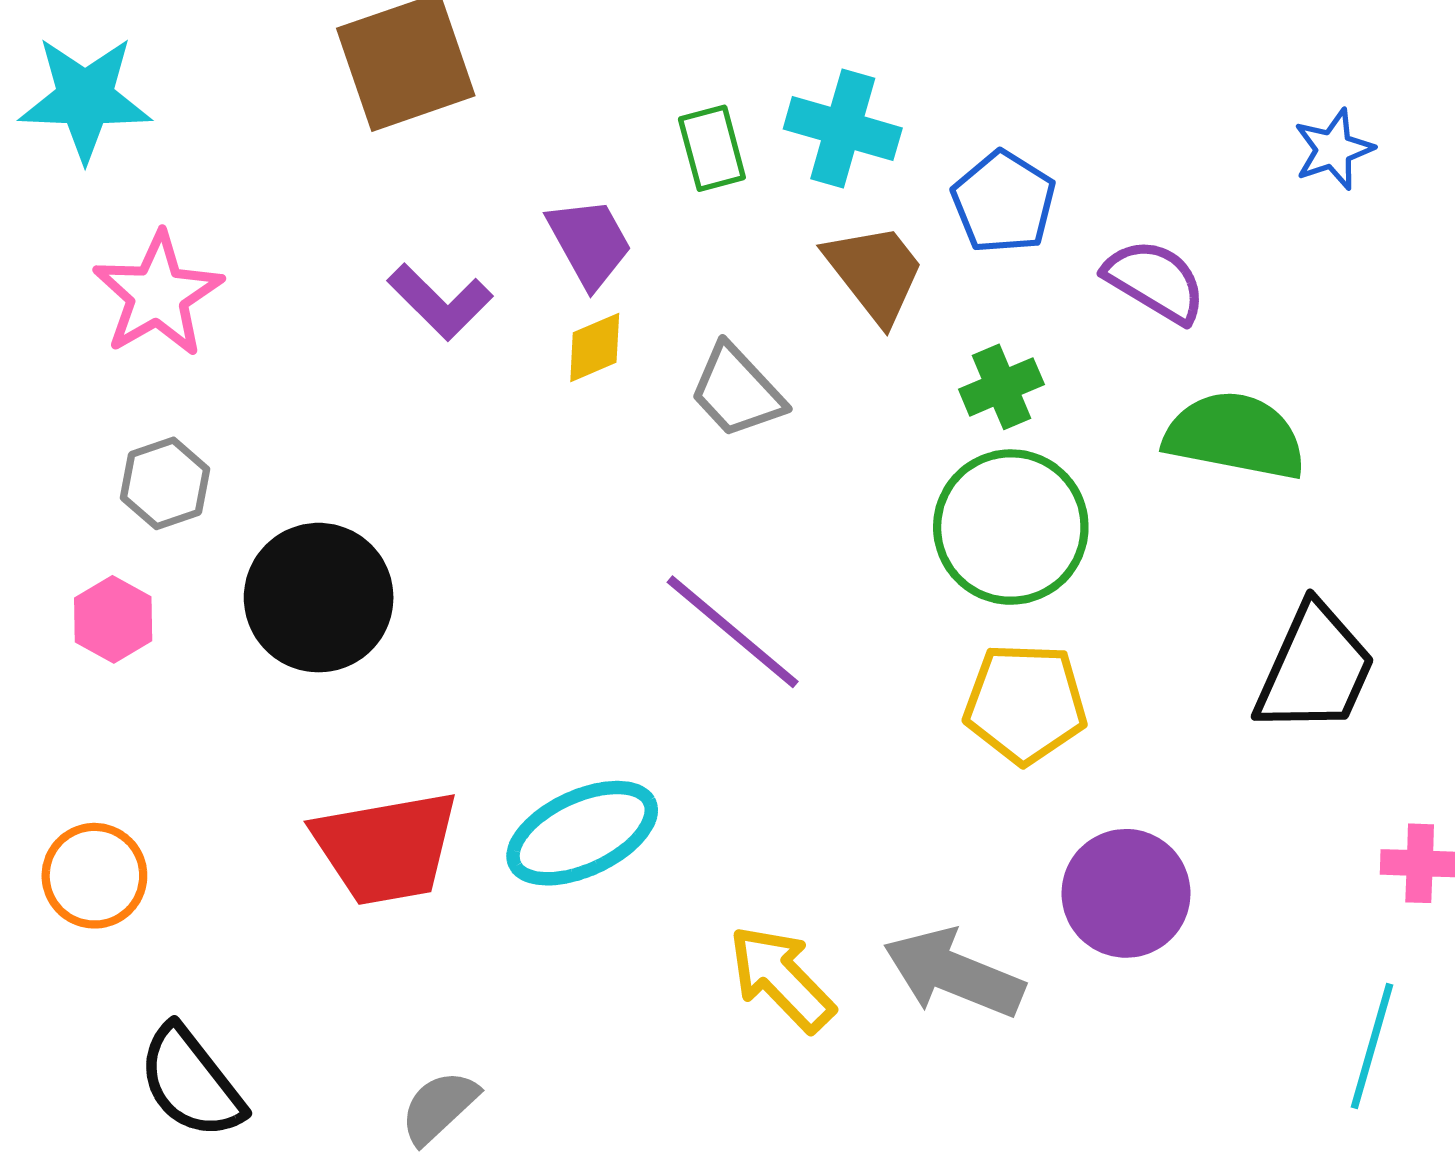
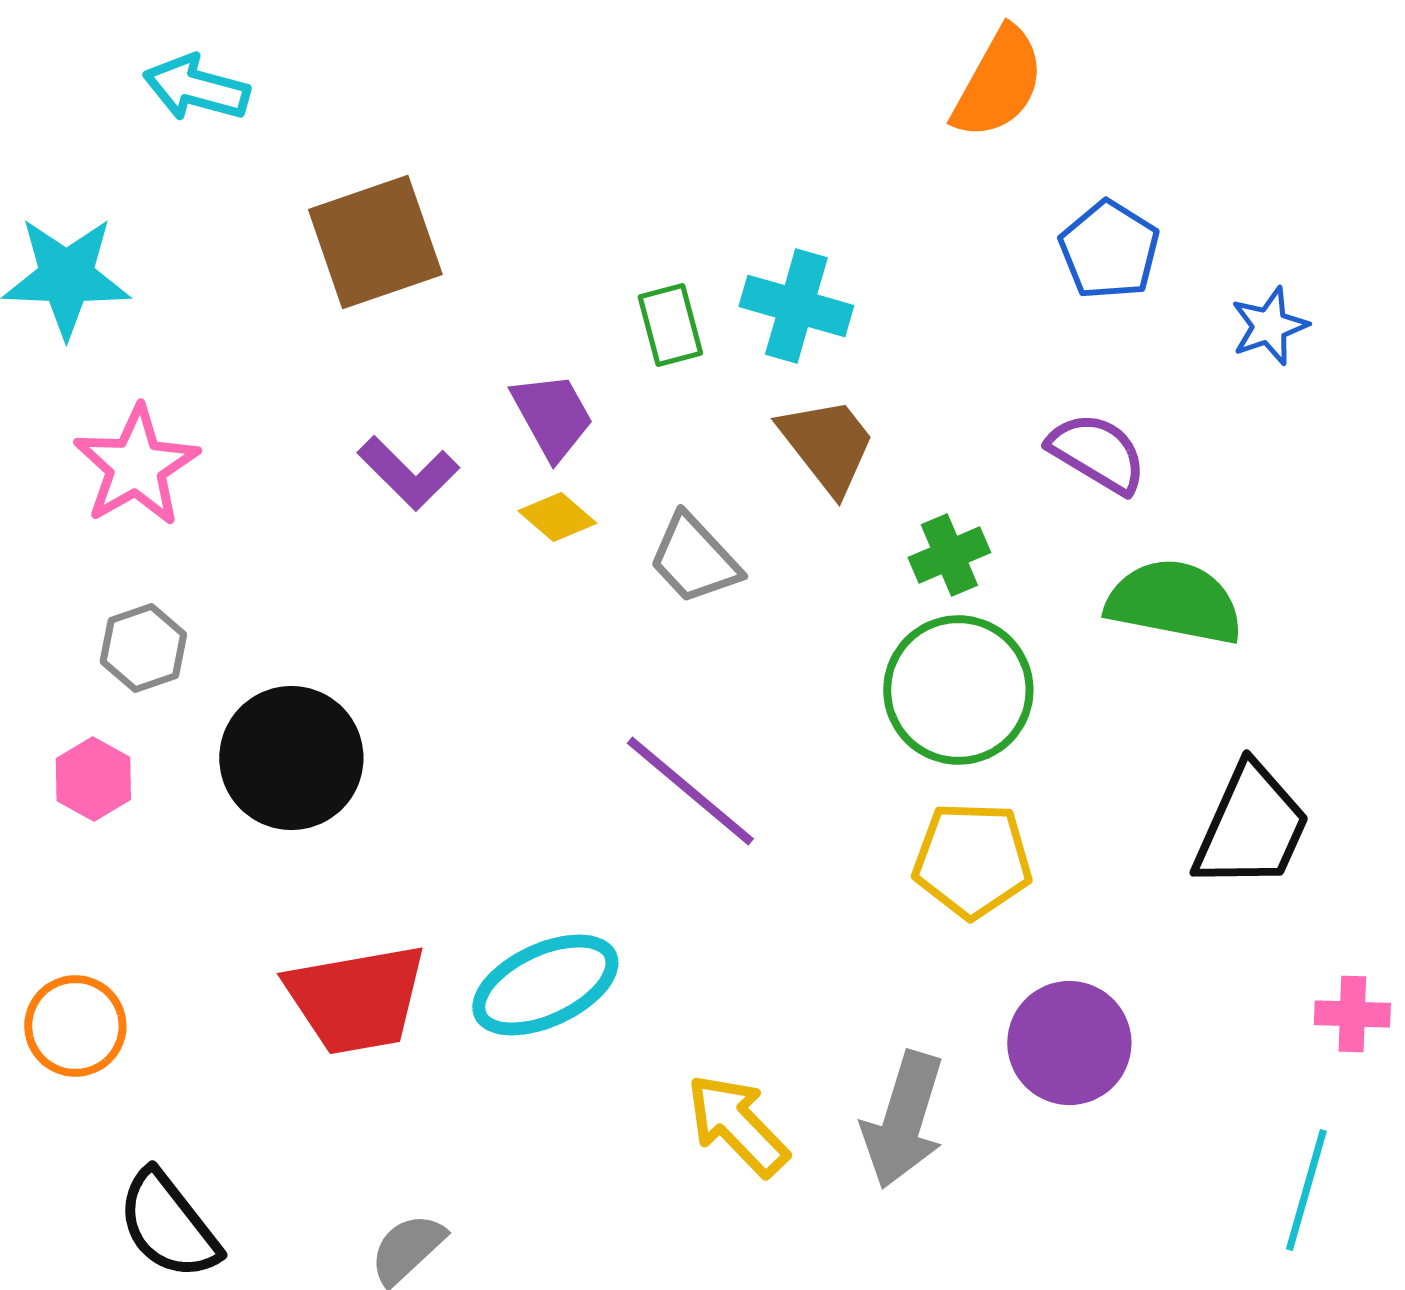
blue pentagon: (1004, 202) -> (1109, 250), moved
yellow diamond: (595, 347) -> (557, 517), turned 64
gray arrow: (954, 973) -> (903, 1120), turned -95

